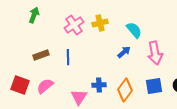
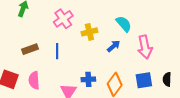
yellow cross: (100, 23) -> (89, 32), moved
pink semicircle: (45, 86) -> (34, 80), turned -54

